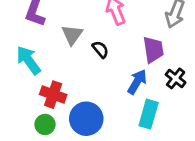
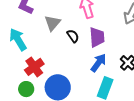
purple trapezoid: (153, 50) -> (97, 37), moved
red cross: (53, 95) -> (34, 67), turned 30

